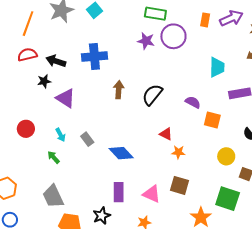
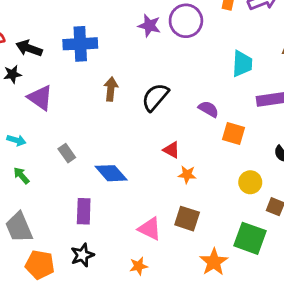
cyan arrow: (60, 135) -> (16, 140), moved, turned -48
purple rectangle: (119, 192) -> (84, 211), moved

